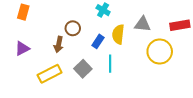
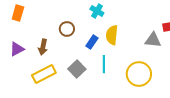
gray triangle: (142, 24) -> (153, 40), moved
brown arrow: (59, 44) -> (43, 47), moved
yellow circle: (160, 52) -> (139, 74), moved

